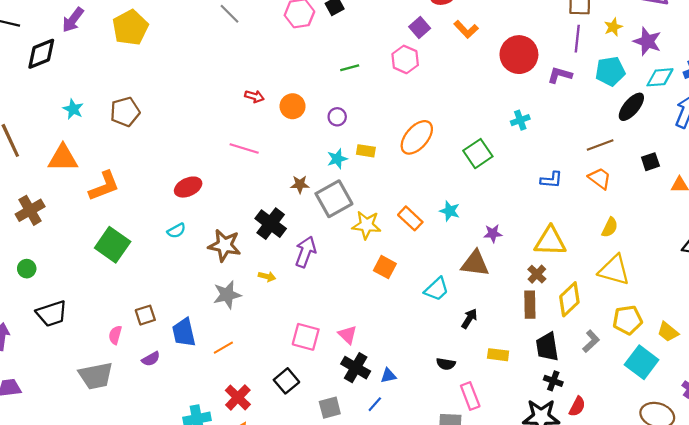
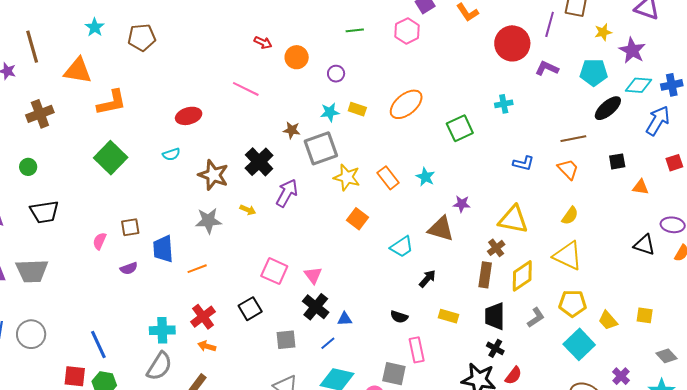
purple line: (577, 39) -> (550, 24), moved
gray trapezoid: (96, 376) -> (32, 271), moved

